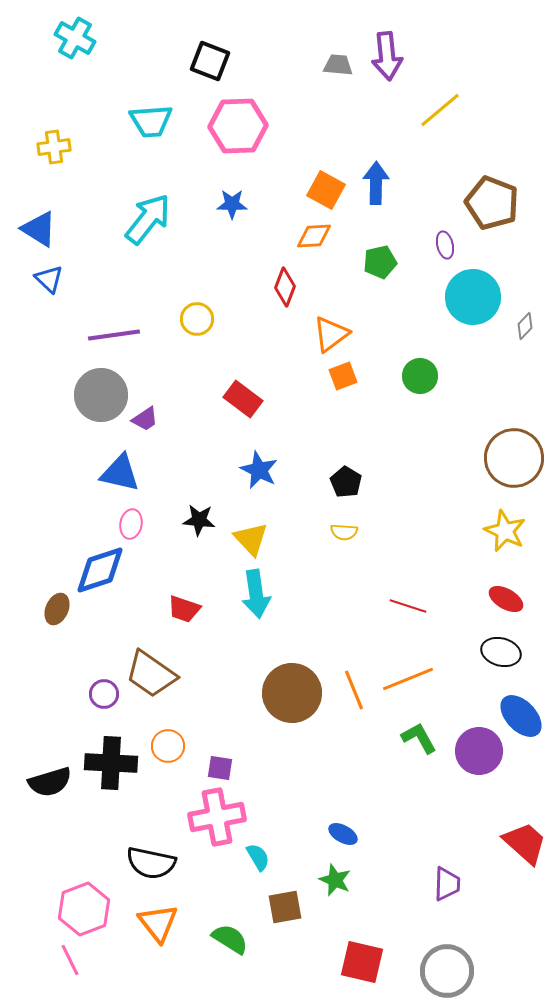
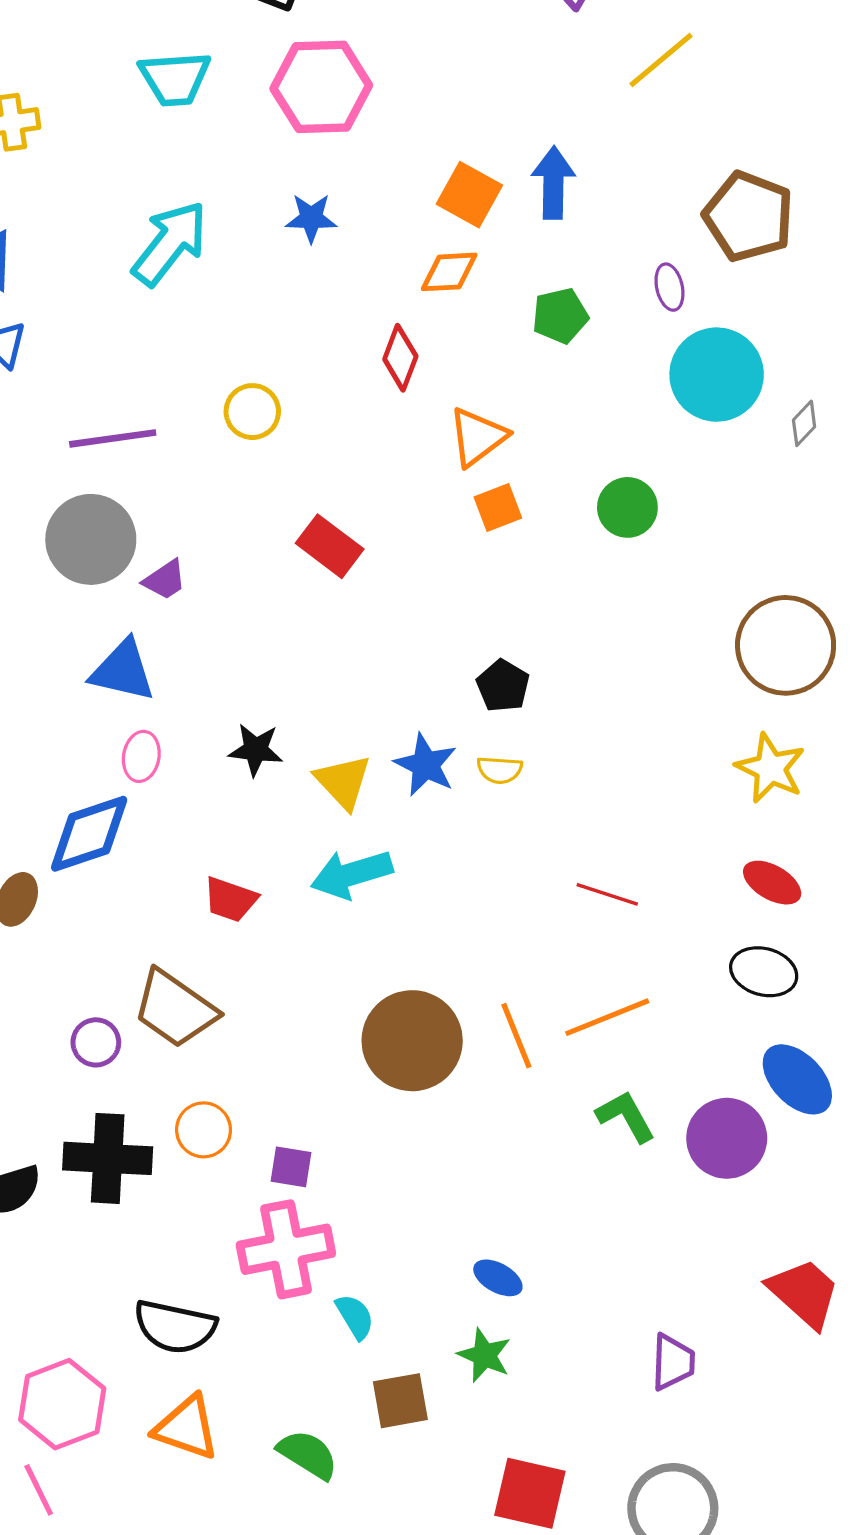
blue star: (259, 470) -> (426, 765), moved
cyan arrow: (256, 594) -> (352, 874), turned 81
orange triangle: (158, 923) -> (187, 1428), turned -33

